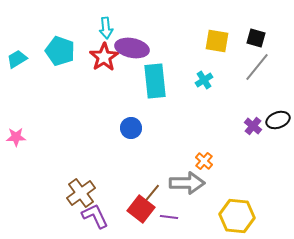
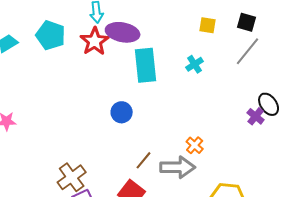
yellow square: (217, 41) -> (208, 25), size x0.7
black ellipse: (278, 120) -> (269, 104), turned 75
purple cross: (253, 126) -> (256, 116), moved
brown line: (152, 193) -> (144, 160), moved

